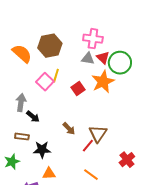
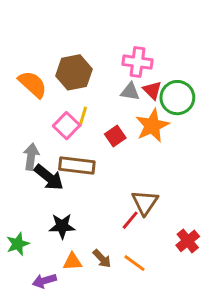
black arrow: (33, 117) -> (49, 177), size x1.5
brown arrow: (69, 129) -> (102, 259), moved
brown rectangle: (22, 137) -> (77, 166), moved, size x1.6

